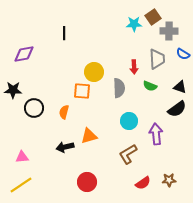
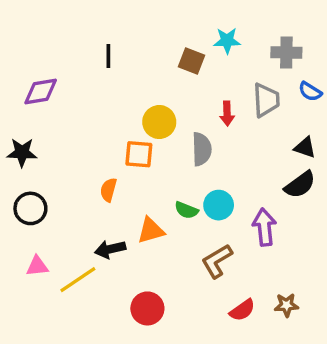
brown square: (153, 17) -> (191, 61), moved, turned -35
green semicircle: (150, 86) -> (186, 210), moved
black circle: (34, 108) -> (30, 208), moved
yellow line: (21, 185) -> (78, 280), moved

